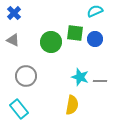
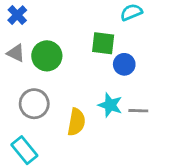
blue circle: (95, 39) -> (124, 64), moved
green circle: (51, 42) -> (47, 56), moved
yellow semicircle: (72, 105) -> (76, 122), moved

